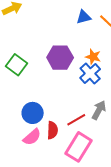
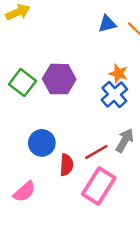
purple hexagon: (60, 58) -> (59, 79), moved
pink semicircle: (32, 137) -> (24, 192), moved

